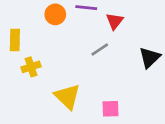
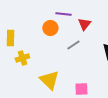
orange circle: (55, 14) -> (50, 28), moved

